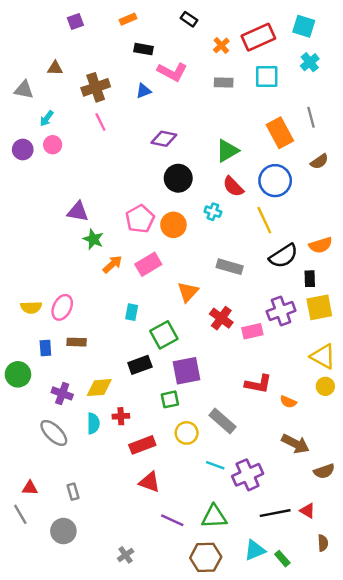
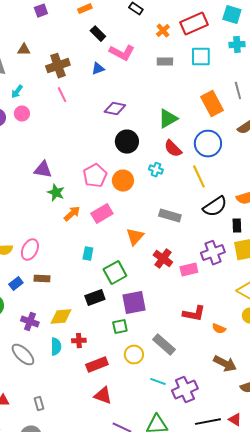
black rectangle: (144, 49) -> (98, 34), turned 35
cyan cross: (310, 62) -> (237, 45), turned 35
blue rectangle: (45, 348) -> (16, 284), turned 56

